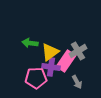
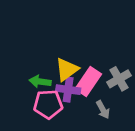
green arrow: (30, 43) -> (40, 82), moved
gray cross: (78, 51) -> (119, 79), moved

